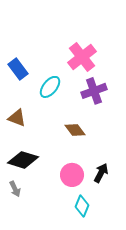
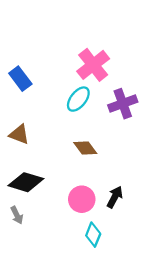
cyan ellipse: (50, 87) -> (78, 99), moved
purple cross: (94, 91) -> (123, 104), moved

